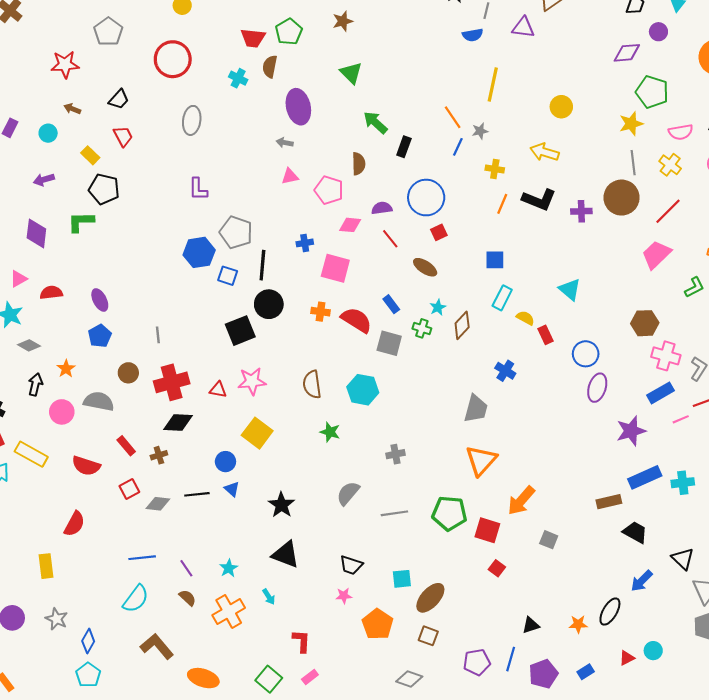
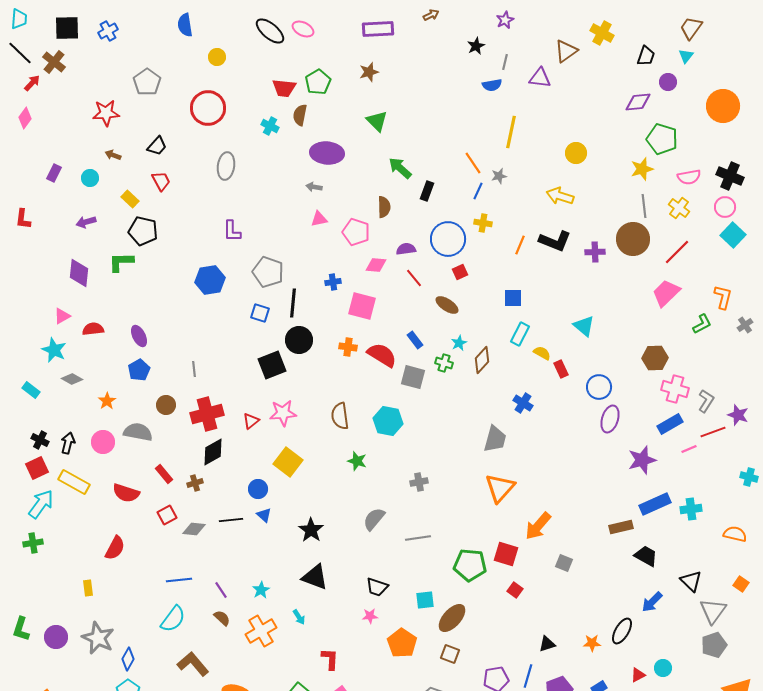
purple ellipse: (298, 107) -> (327, 153), turned -72
yellow cross: (495, 169) -> (483, 223), moved
blue hexagon: (199, 252) -> (210, 280), moved
black arrow: (35, 384) -> (68, 443), moved
red triangle: (218, 390) -> (251, 421), turned -48
black diamond: (178, 422) -> (213, 452), turned -32
green pentagon: (449, 513) -> (470, 565), moved
yellow rectangle: (46, 566) -> (88, 588), size x0.7
gray star: (57, 619) -> (98, 638), size x1.5

